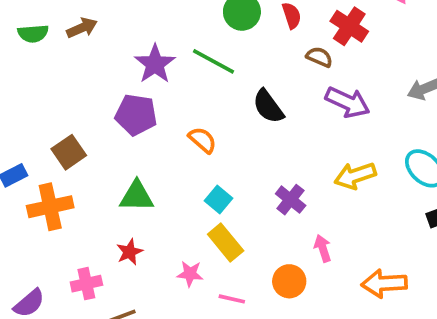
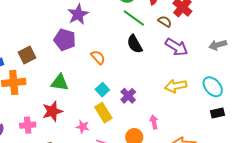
green line: (214, 61) -> (134, 18), moved
purple cross: (291, 200) -> (128, 96), moved
red star: (130, 252) -> (52, 111), size x1.5

